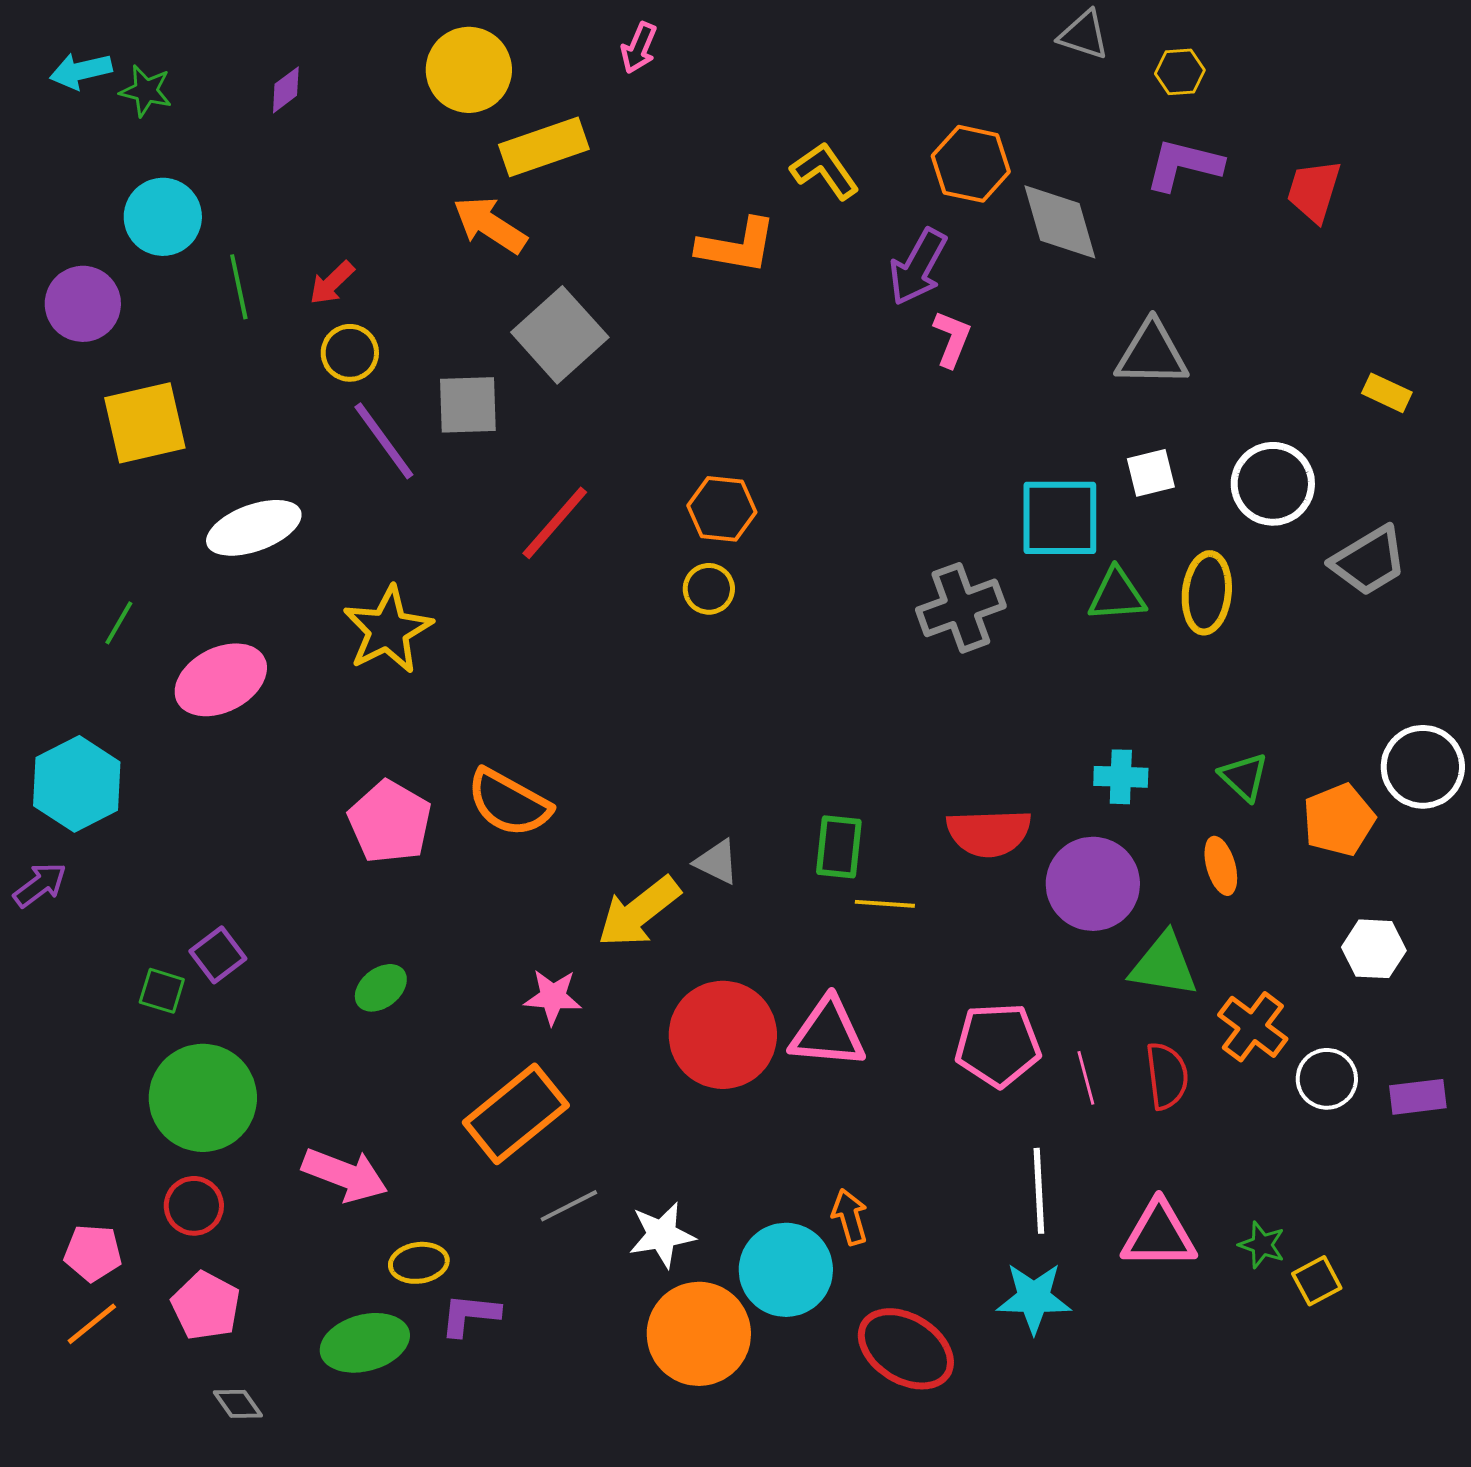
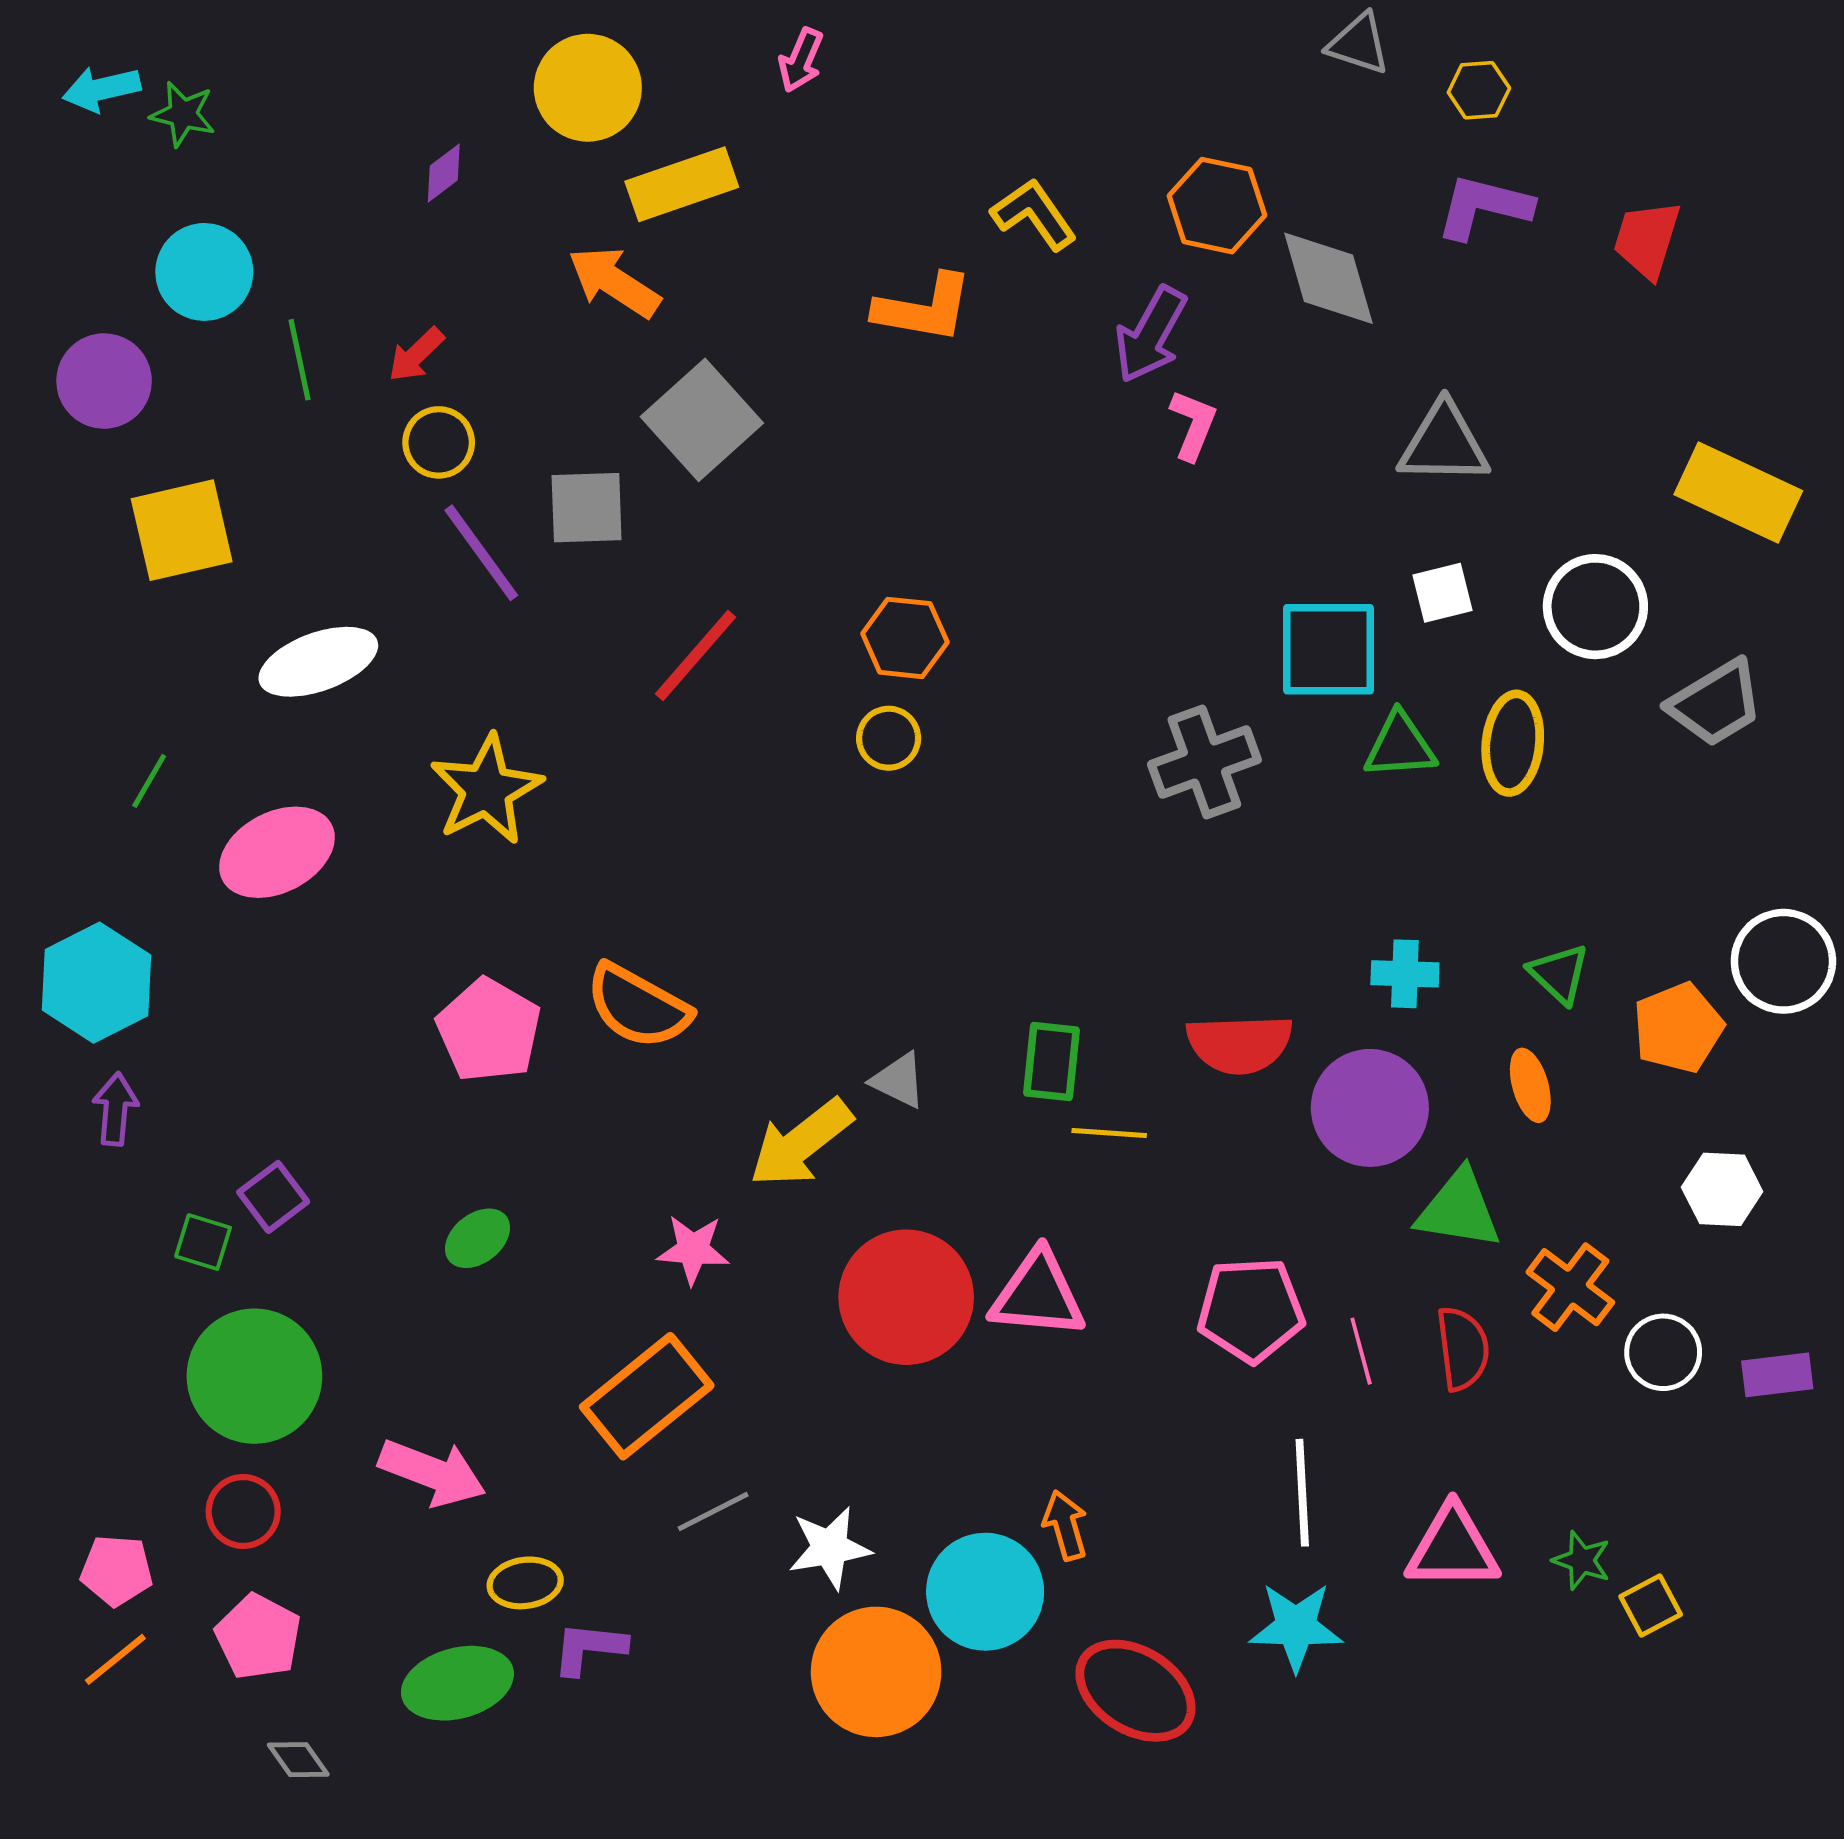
purple diamond: (286, 90) -> (444, 173), moved
yellow rectangle: (1387, 393) -> (1738, 493), size x2.0
purple arrow: (40, 885) -> (115, 1109), moved, turned -48

